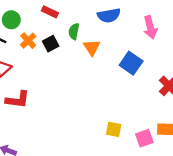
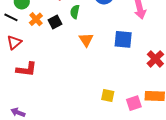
orange triangle: (92, 47) -> (86, 40), moved
blue square: (131, 63) -> (123, 39), turned -30

